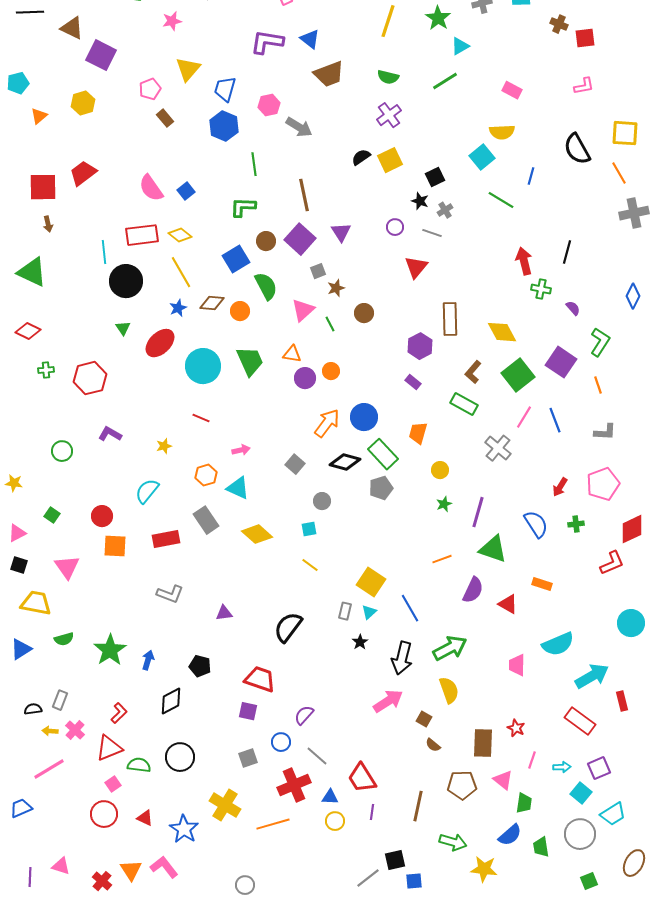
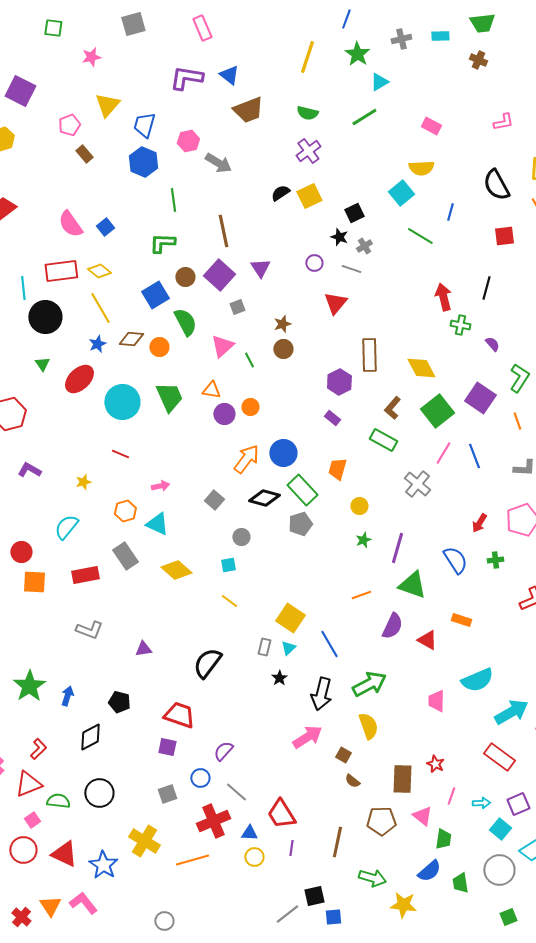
red square: (585, 38) -> (504, 236), moved
brown star: (336, 288) -> (282, 324), moved
red triangle: (145, 818) -> (64, 854), size x1.6

